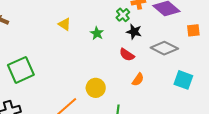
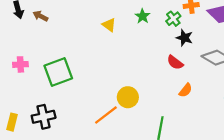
green star: (97, 33) -> (142, 16), moved
yellow circle: (96, 88) -> (128, 97), moved

